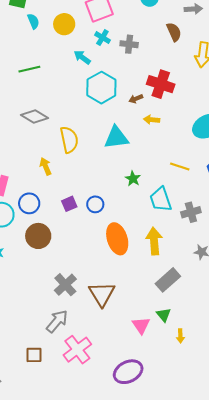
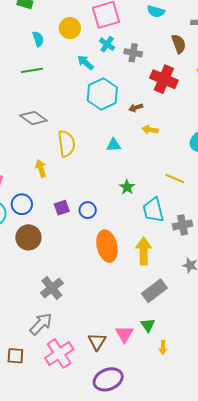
cyan semicircle: (33, 21) -> (38, 39), moved
red cross: (161, 84) -> (164, 79), moved
cyan triangle: (116, 138) -> (114, 145), size x0.6
brown triangle: (102, 294) -> (97, 342), moved, size x0.7

